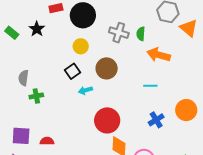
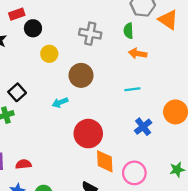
black circle: (83, 15) -> (33, 28), moved, size x0.6
green semicircle: (141, 34) -> (128, 31), moved
orange arrow: (159, 55) -> (138, 54), size x0.7
black square: (73, 71) -> (17, 92), moved

